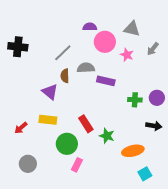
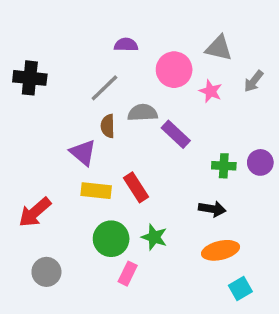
purple semicircle: (90, 27) -> (126, 45), moved
purple rectangle: (106, 81) -> (176, 134), turned 30
yellow rectangle: (48, 120) -> (96, 191), moved
red rectangle: (86, 124) -> (136, 187), moved
black arrow: (154, 126) -> (212, 209), moved
red arrow: (21, 128) -> (35, 212), size x1.5
green star: (107, 136) -> (154, 237), moved

